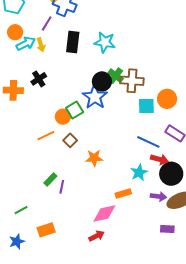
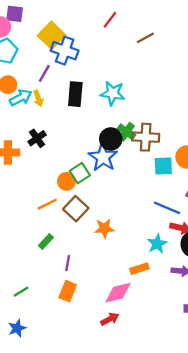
brown square: (70, 140) -> (76, 209), size x1.5
green rectangle: (50, 179) -> (46, 242), moved
orange rectangle: (46, 230) -> (68, 291), moved, turned -48

